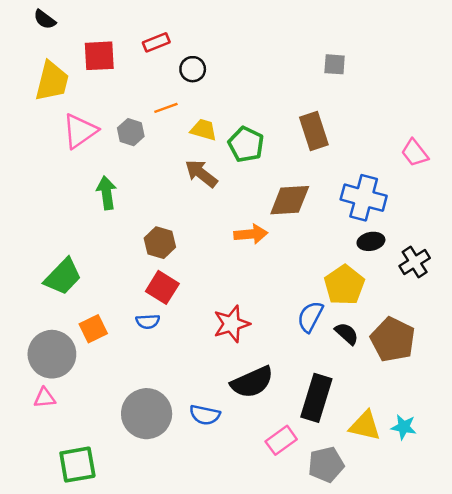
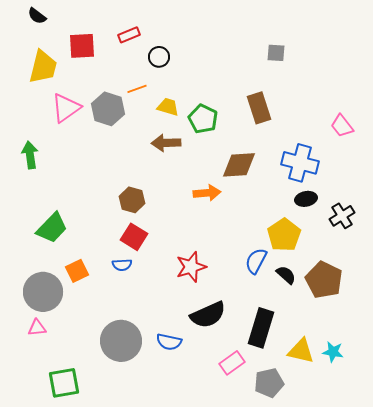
gray hexagon: (131, 132) -> (108, 109), size x1.5
brown arrow: (201, 173) -> (166, 143), turned -40
green arrow: (107, 193) -> (30, 155), moved

